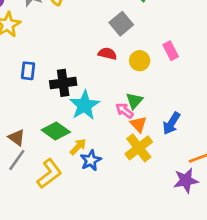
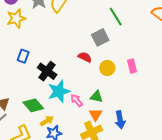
black cross: (63, 83) -> (47, 71), turned 30
green triangle: (134, 101) -> (97, 97), turned 48
pink arrow: (124, 111) -> (77, 100), moved
blue arrow: (171, 123) -> (120, 120), turned -54

